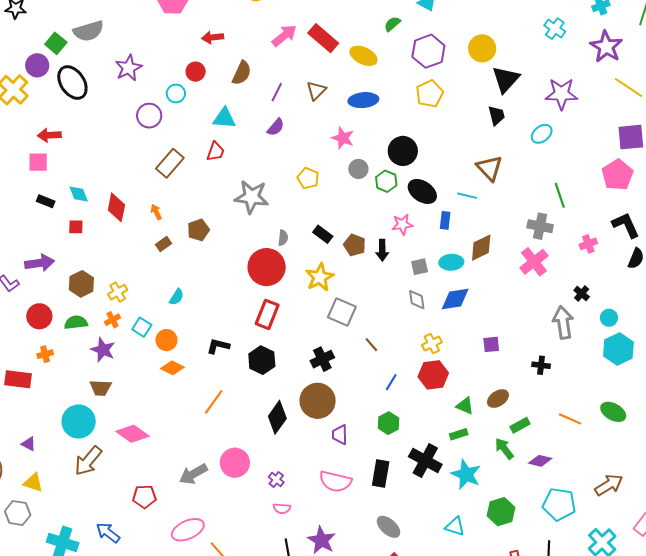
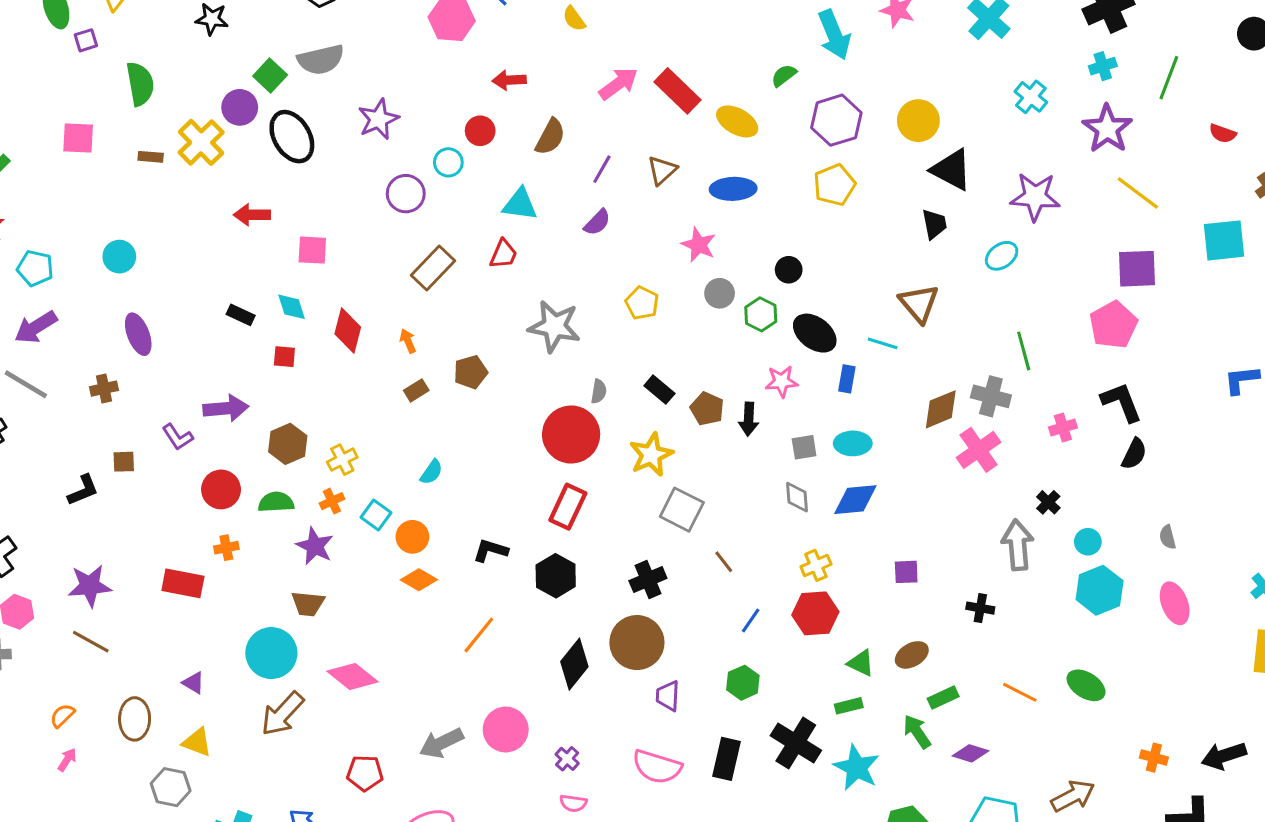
black triangle: (506, 79) -> (952, 170), turned -48
black circle: (403, 151) -> (789, 270), size x0.6
pink square: (38, 162) -> (312, 250), moved
brown diamond: (481, 248) -> (941, 409), moved

